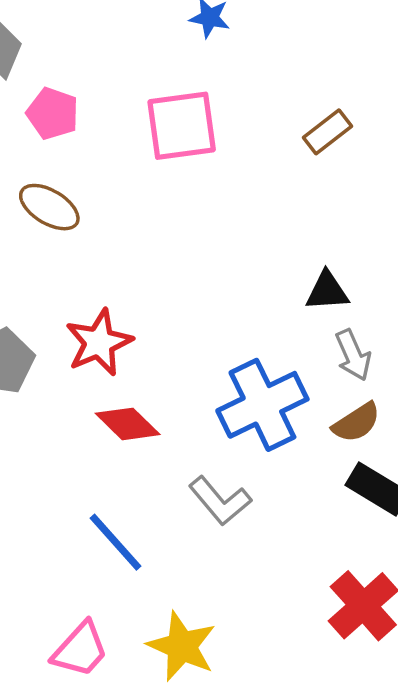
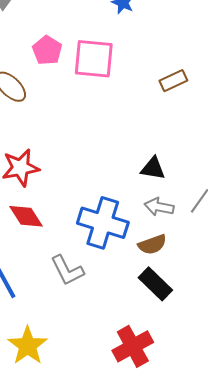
pink pentagon: (53, 113) -> (47, 50), moved
gray arrow: (353, 355) -> (159, 207), turned 112
blue cross: (262, 405) -> (103, 223), turned 30

